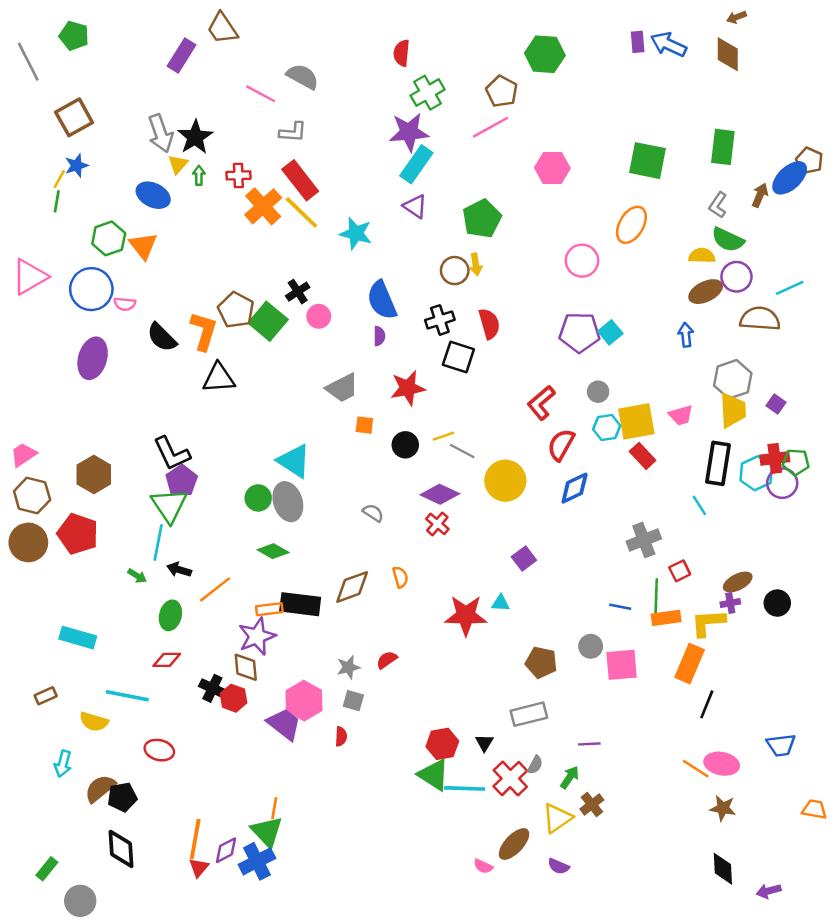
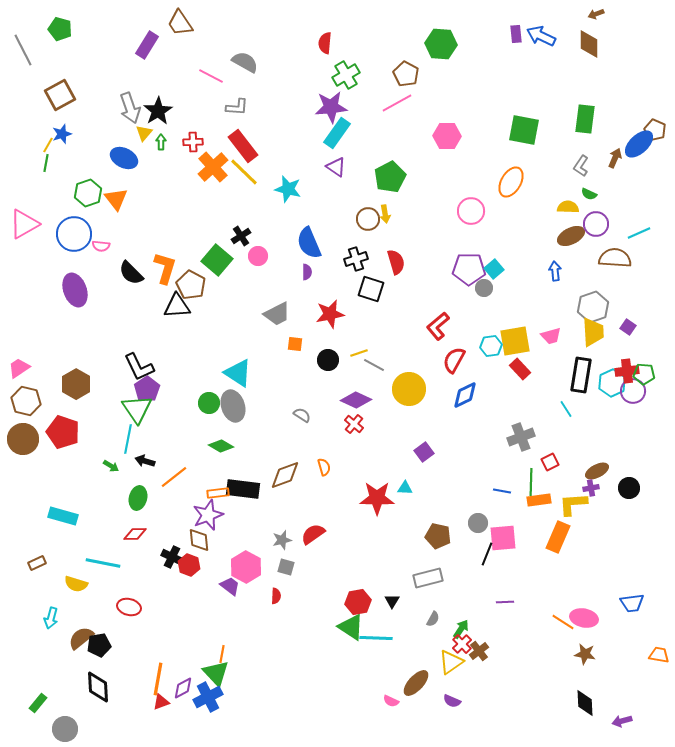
green semicircle: (728, 240) -> (589, 194), size x0.6
brown pentagon: (236, 310) -> (191, 285), moved
purple ellipse: (93, 358) -> (75, 290), turned -36
gray circle: (598, 392) -> (484, 288), moved
red semicircle: (387, 660) -> (313, 534), size x1.4
black line: (707, 704) -> (487, 554), moved
purple trapezoid: (284, 724) -> (230, 586), size x0.7
purple line: (589, 744) -> (505, 602), moved
red cross: (510, 779) -> (462, 644), moved, size x0.7
red triangle: (199, 867) -> (161, 702), turned 30

